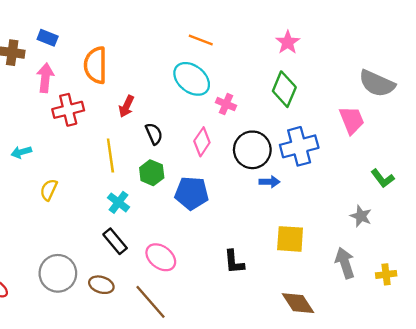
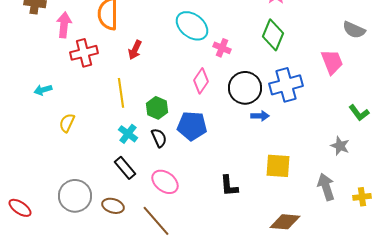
gray semicircle: (377, 83) -> (354, 30), size x0.7
black semicircle: (154, 134) -> (159, 138), moved
brown diamond: (298, 303) -> (285, 222), turned -52

